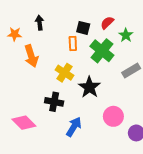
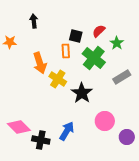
black arrow: (40, 23) -> (34, 21), moved
orange arrow: (31, 56) -> (40, 63), moved
black cross: (54, 102) -> (41, 140), moved

